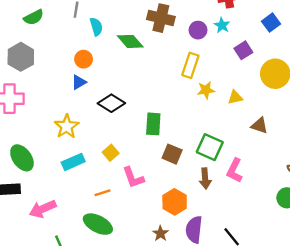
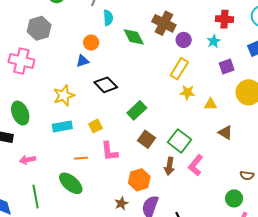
purple circle: (198, 30) -> (184, 40), moved
green rectangle: (153, 124) -> (137, 110), turned 30
pink arrow: (43, 209) -> (28, 160), size x0.7

